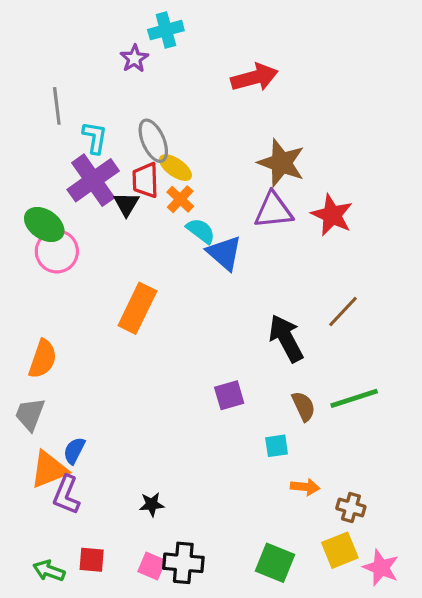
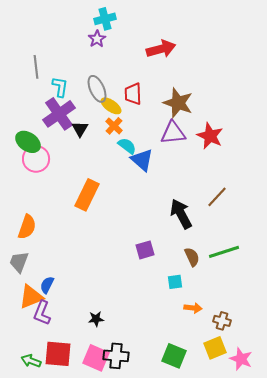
purple star: (134, 58) -> (97, 39), moved
red trapezoid: (145, 180) -> (133, 94), moved
red square: (92, 560) -> (58, 354), size x1.6
pink square: (152, 566) -> (96, 358), size x1.5

